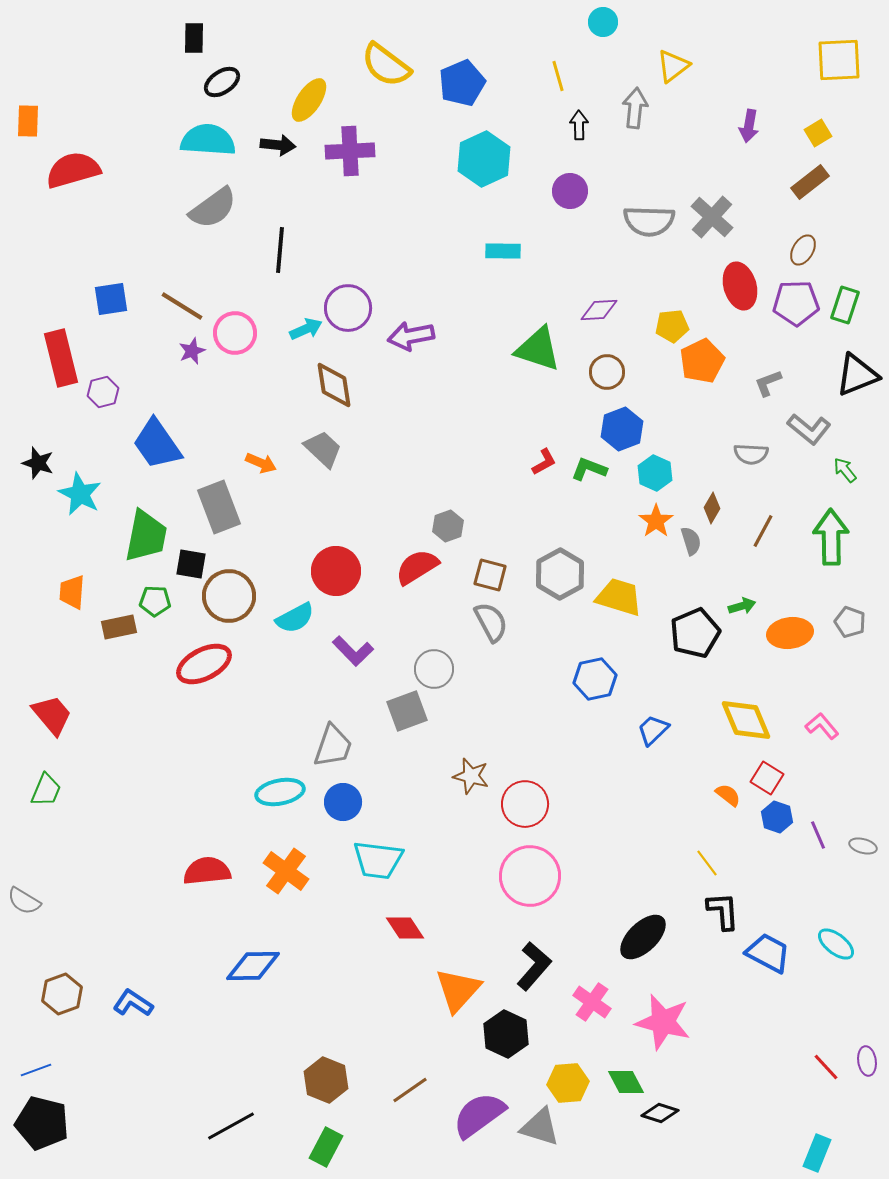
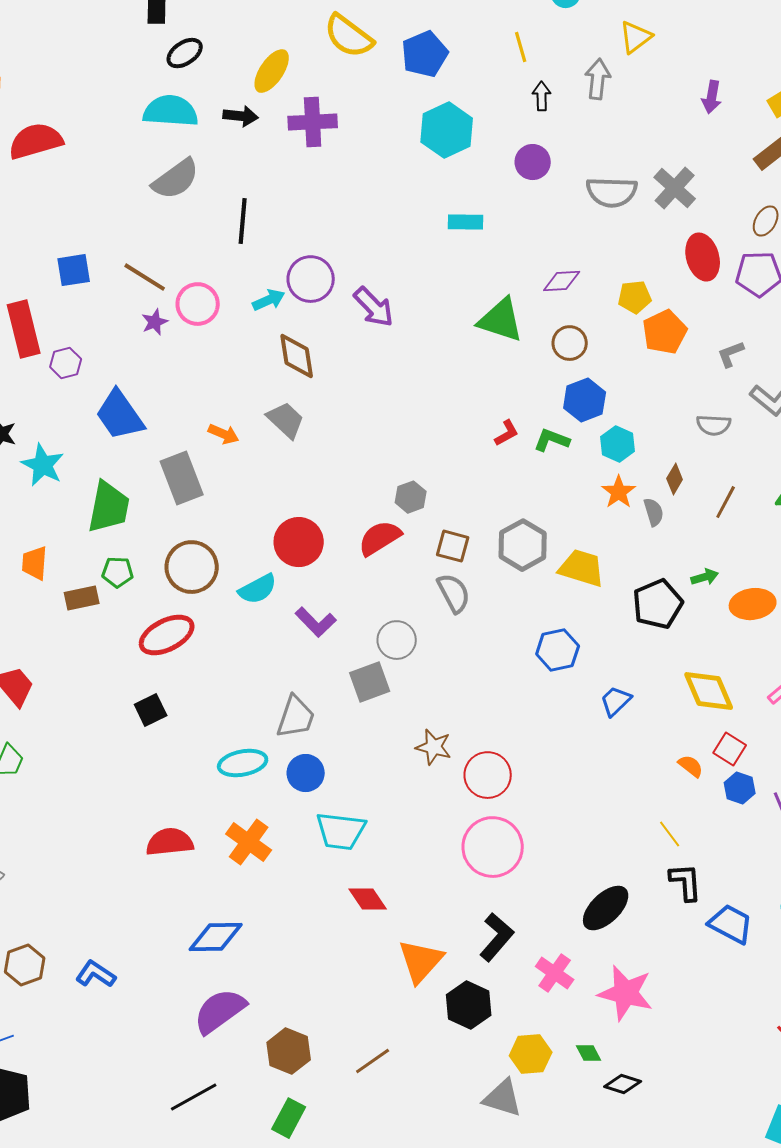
purple arrow: (411, 336) -> (374, 307), turned -123
black square: (191, 564) -> (151, 710), moved, turned -36
green diamond: (626, 1082) -> (589, 1053), size x0.7
purple semicircle: (479, 1115) -> (220, 1011), moved

